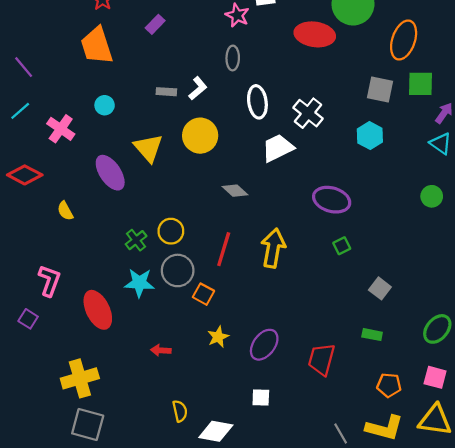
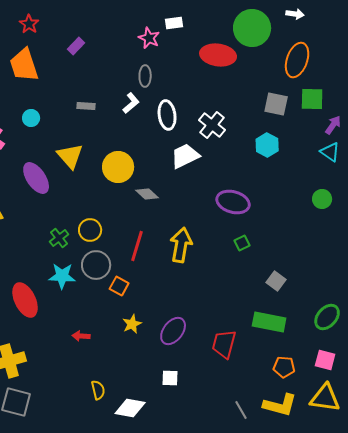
white L-shape: (198, 88) -> (131, 103), moved
yellow circle: (200, 136) -> (118, 167), moved
green rectangle: (372, 335) -> (269, 322), size x1.8

